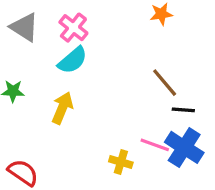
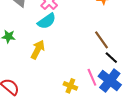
black line: (183, 110) -> (111, 58), turned 32
pink line: (155, 145) -> (92, 77), turned 42

